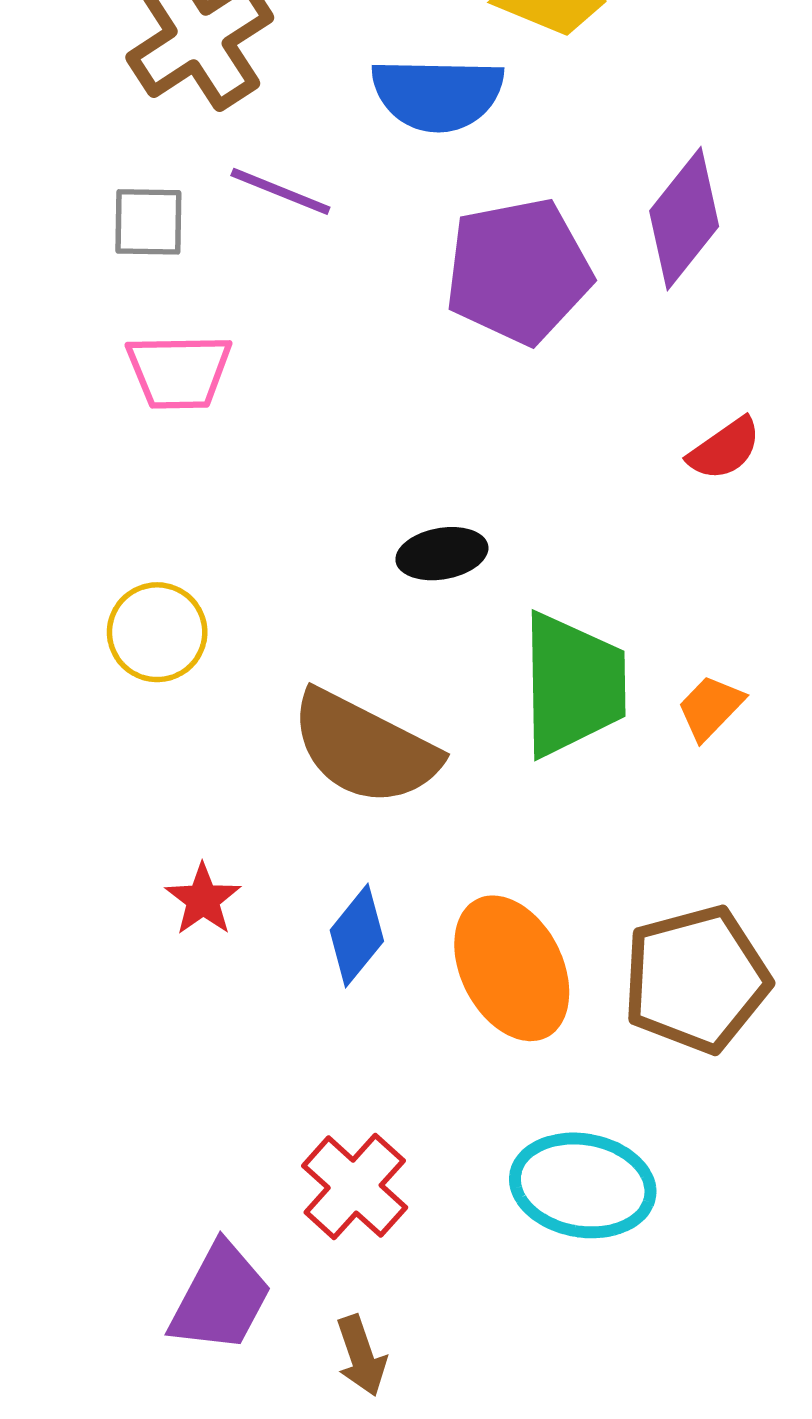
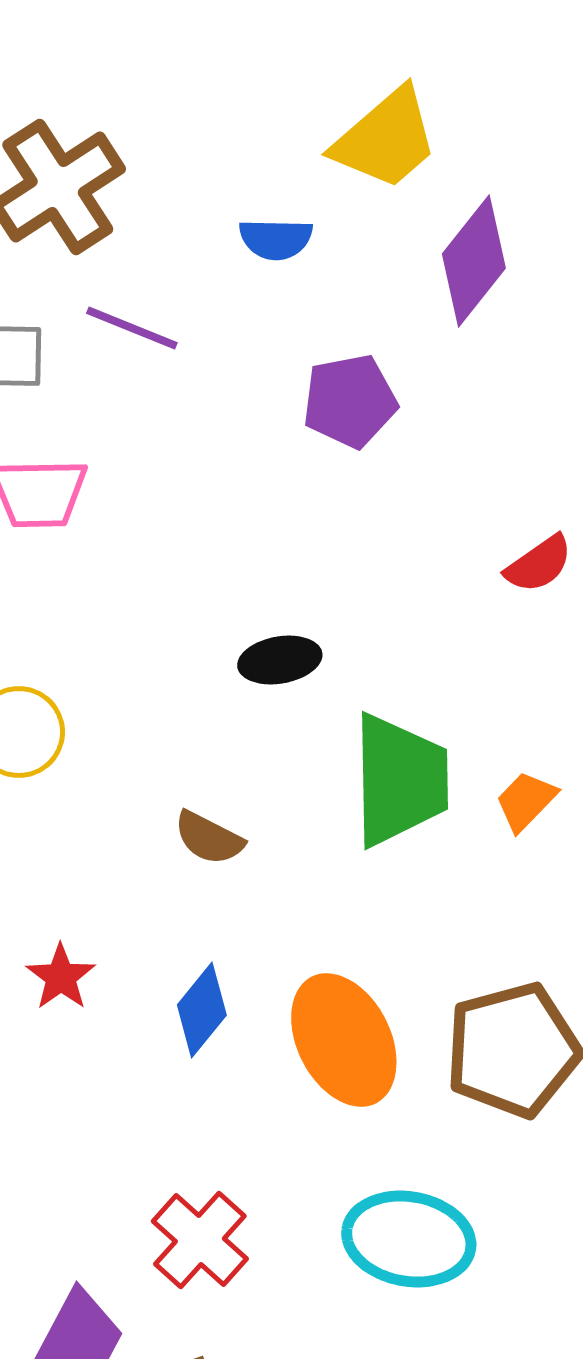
blue semicircle: (438, 94) -> (276, 239), size x0.6
purple diamond: (684, 219) -> (474, 261), moved
purple pentagon: (518, 271) -> (350, 401), size x0.7
brown semicircle: (364, 748) -> (209, 838), size x0.5

